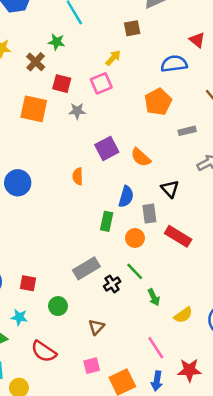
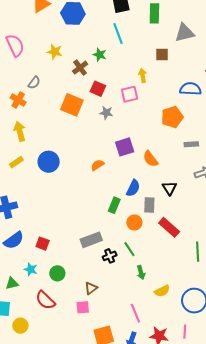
yellow arrow: (113, 58) -> (143, 76), turned -64
orange semicircle: (78, 176) -> (97, 165), turned 48
green circle: (58, 306) -> (57, 273), moved
pink square: (92, 366) -> (83, 307), moved

